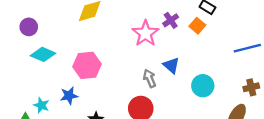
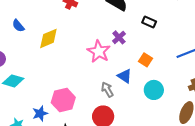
orange square: (197, 26) -> (145, 60), moved
pink hexagon: (87, 65) -> (63, 100), moved

